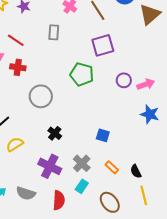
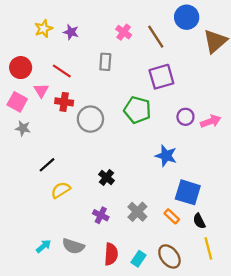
gray circle: (41, 96) -> (90, 119), moved
blue star: (150, 114) -> (166, 156), moved
blue square: (103, 135) -> (188, 192), moved, size x1.6
purple cross: (50, 166) -> (101, 215), size x0.6
cyan rectangle: (82, 186) -> (139, 259), moved

